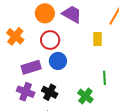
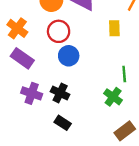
purple rectangle: (31, 67) -> (22, 58), moved, turned 54
green cross: (85, 96) -> (113, 97), moved

